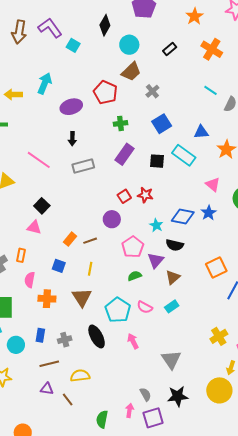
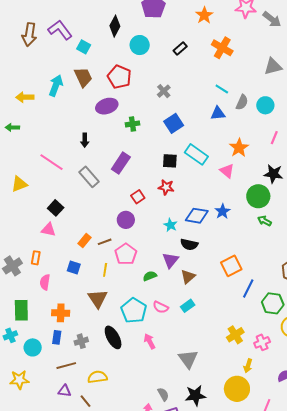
brown trapezoid: (131, 72) -> (83, 77), moved, turned -70
red pentagon: (105, 92) -> (119, 77), moved
purple ellipse: (71, 107) -> (107, 106), moved
blue triangle: (201, 132) -> (218, 113), moved
purple rectangle: (125, 154) -> (121, 163), moved
gray rectangle: (83, 166) -> (89, 177), moved, turned 65
pink triangle: (213, 184) -> (227, 171), moved
red star: (145, 195) -> (166, 187), moved
pink pentagon: (133, 247) -> (126, 254), moved
orange cross: (47, 299) -> (61, 313), moved

